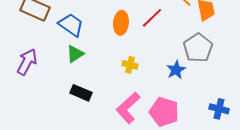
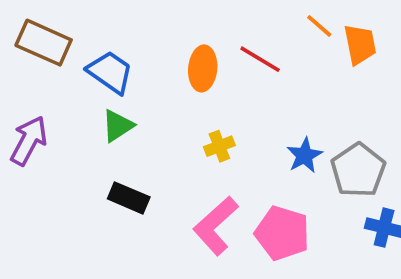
red line: (152, 18) -> (260, 59), turned 75
gray pentagon: (198, 48) -> (358, 170), moved
yellow cross: (130, 65) -> (219, 146), turned -35

